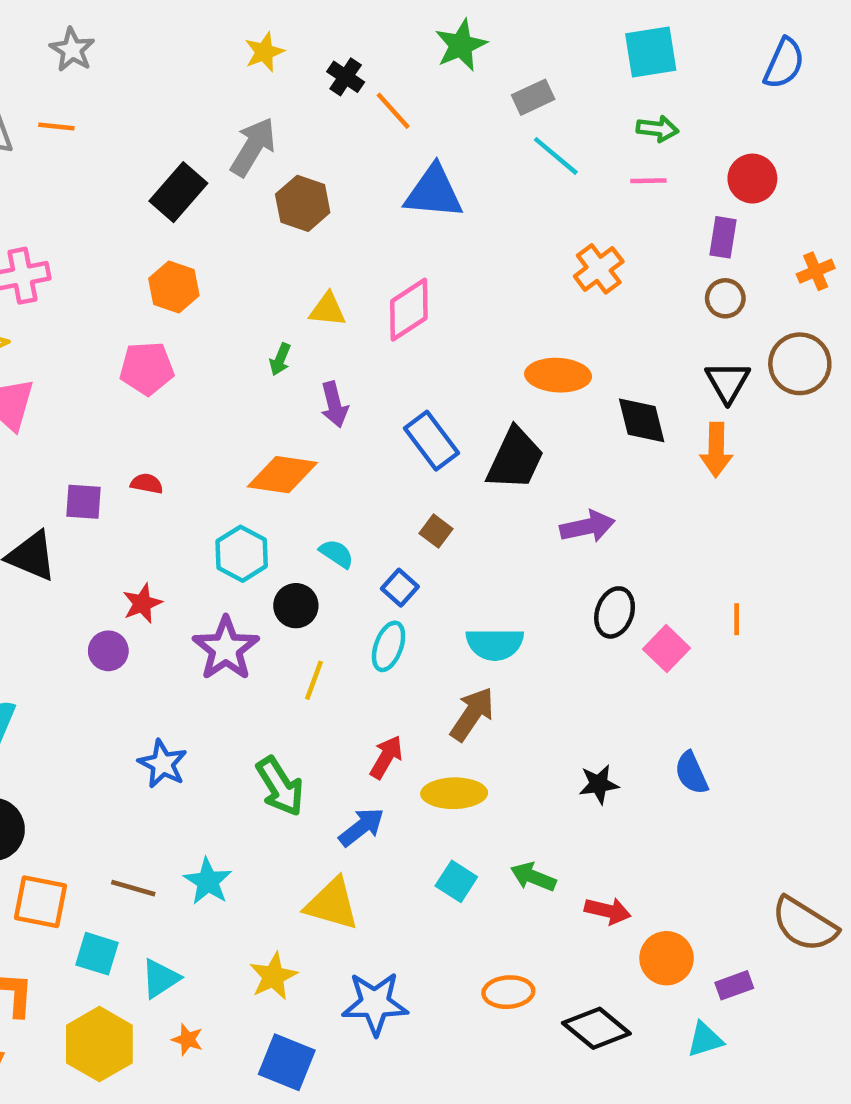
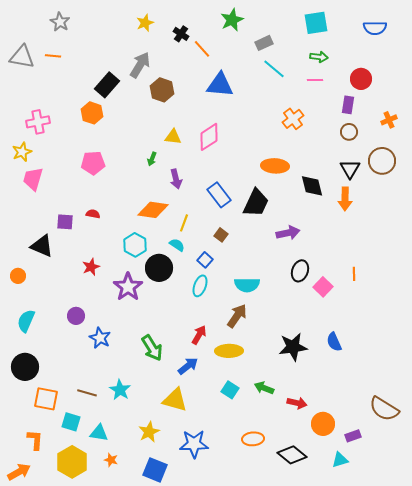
blue semicircle: (784, 63) -> (375, 28), turned 65
orange hexagon: (174, 287) -> (92, 113), moved
black circle: (296, 606) -> (159, 268), size x1.4
purple circle: (108, 651) -> (76, 316), moved
yellow line: (314, 680) -> (184, 223), moved
black star: (599, 784) -> (293, 347), size x1.6
cyan triangle: (160, 979) -> (99, 433), turned 42

